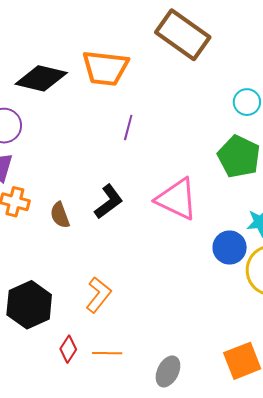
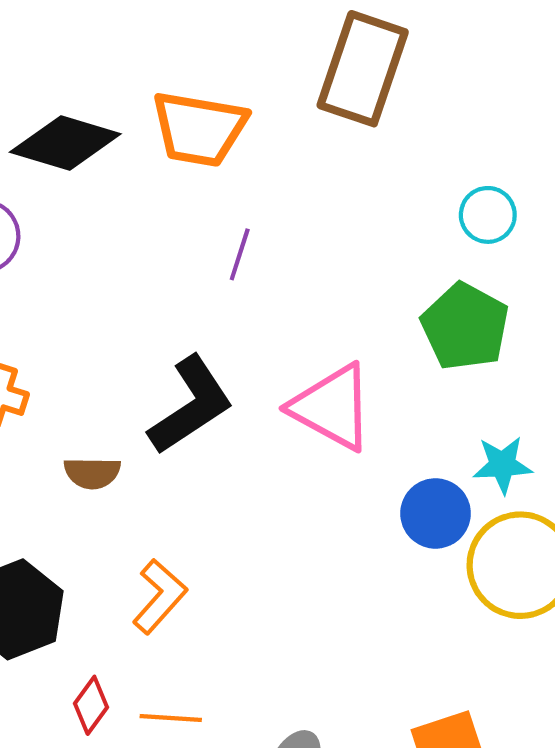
brown rectangle: (183, 35) -> (363, 69), turned 70
black L-shape: (109, 202) -> (191, 405), size x1.4
brown semicircle: (60, 215) -> (92, 473), moved, turned -72

